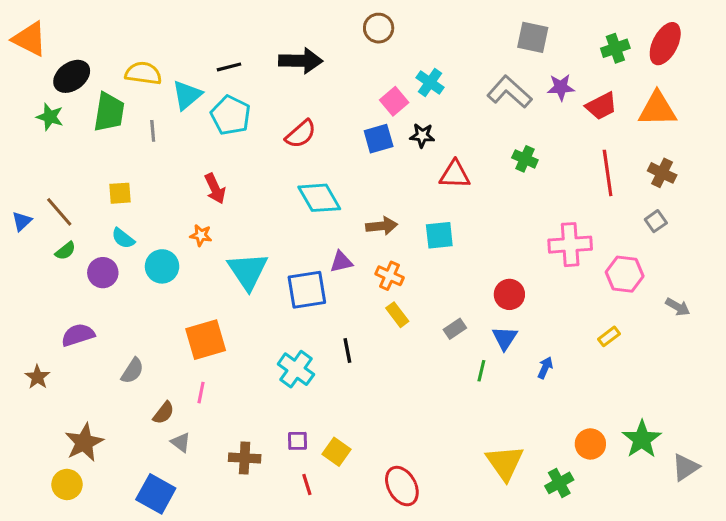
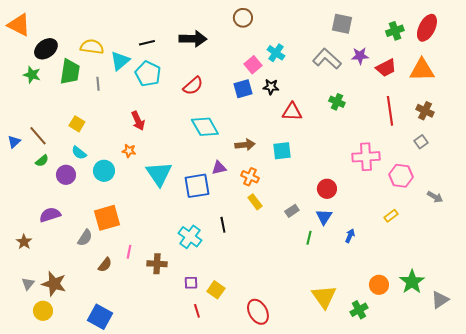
yellow square: (120, 193) -> (77, 124), turned 35
orange square: (206, 340) -> (107, 218), moved
brown star: (84, 442) -> (54, 284), turned -30
gray triangle: (181, 442) -> (28, 284), moved, turned 32
brown cross: (245, 458) -> (157, 264), moved

